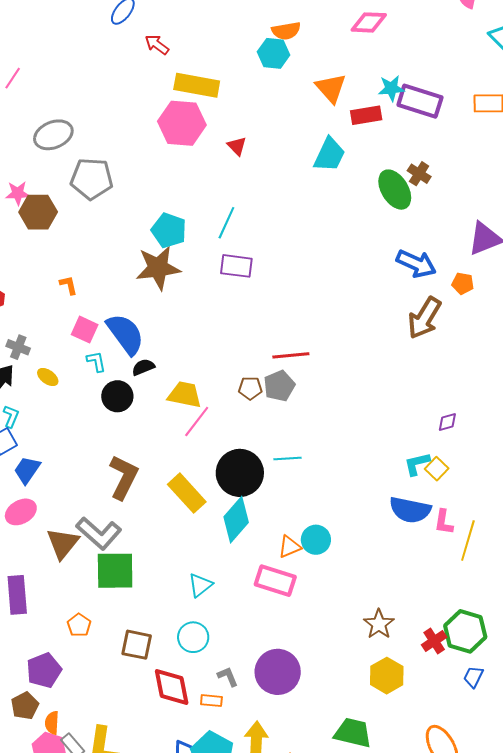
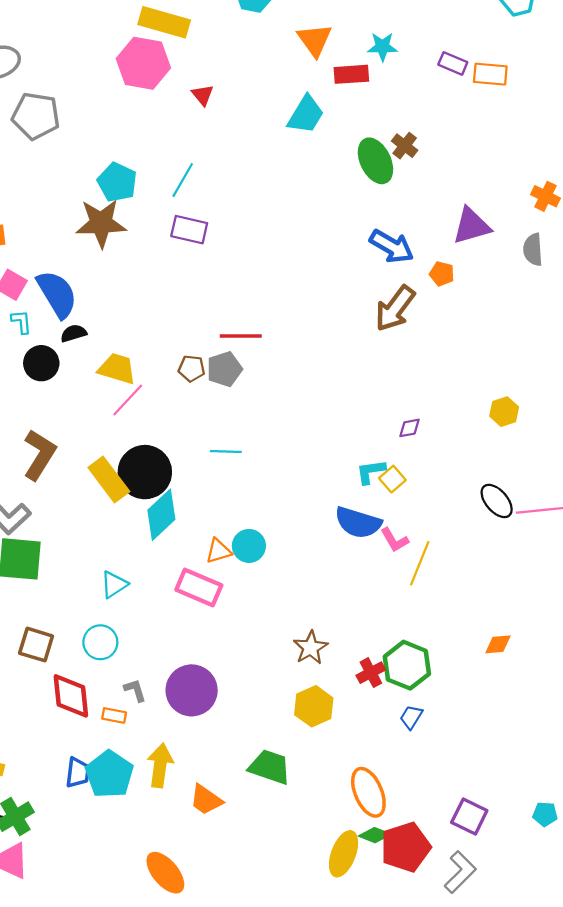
purple rectangle: (420, 101) -> (453, 63), moved, size x0.6
black circle: (240, 473) -> (145, 472), moved
pink L-shape: (444, 522) -> (395, 540), turned -44

